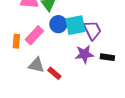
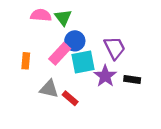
cyan square: (75, 25) -> (83, 62), moved
pink rectangle: (34, 35) -> (60, 54), moved
purple star: (84, 54) -> (105, 76), turned -30

